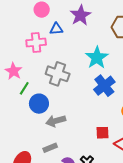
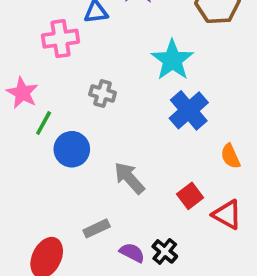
gray cross: (58, 74) -> (103, 94), size x0.6
gray arrow: (56, 121) -> (129, 178), moved, turned 66
red square: (102, 133) -> (190, 196), turned -32

